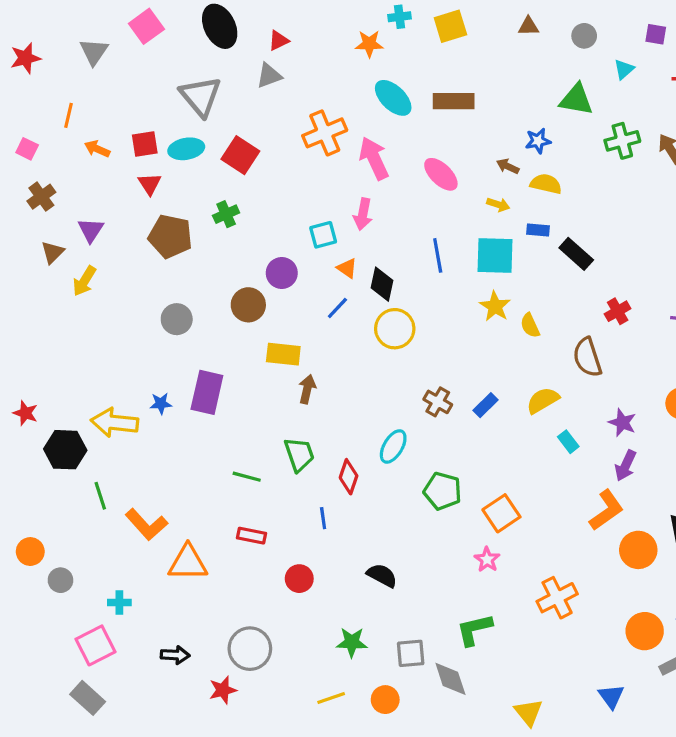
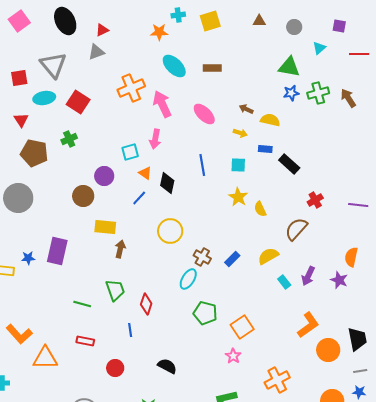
brown rectangle: (454, 101) -> (212, 68), size x0.7
blue star: (538, 141) -> (291, 93), moved
red square: (145, 144) -> (19, 78), moved
cyan square: (495, 255) -> (238, 165), size x0.6
gray circle: (177, 319) -> (18, 198), moved, size x1.5
yellow circle: (395, 329) -> (170, 231), moved
brown semicircle: (587, 357) -> (296, 229), turned 60
purple star: (622, 423) -> (339, 280), moved
cyan ellipse: (393, 446) -> (188, 279), moved
purple arrow: (626, 466) -> (308, 276), moved

